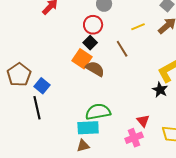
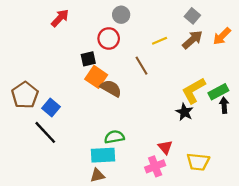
black square: (90, 43) -> (88, 59), moved, turned 32
black line: (37, 108) -> (45, 132), turned -30
green semicircle: (98, 112) -> (114, 137), size x0.7

